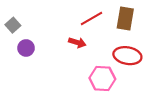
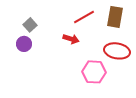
gray square: (13, 25) -> (30, 25), moved

